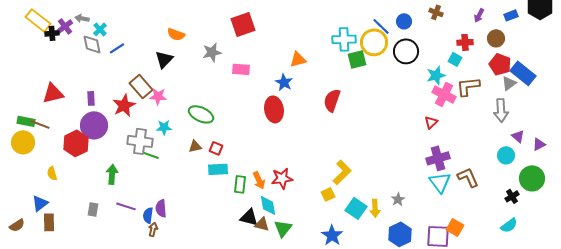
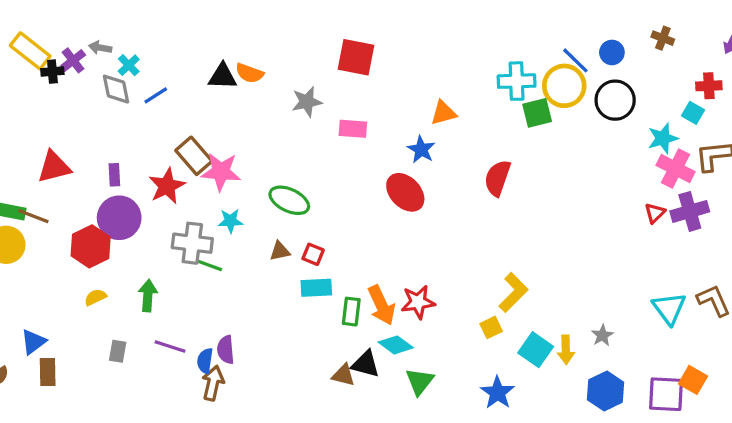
red square: (243, 24) -> (356, 57), turned 30
black triangle: (164, 59) -> (222, 76), moved, turned 48
pink star: (158, 96) -> (221, 172), size x1.4
red ellipse: (274, 109) -> (405, 192), turned -35
purple cross: (438, 158) -> (690, 211), moved
yellow semicircle: (52, 173) -> (95, 297), moved, turned 80
orange arrow: (259, 180) -> (381, 305), size x1.4
cyan diamond: (268, 205) -> (396, 345), turned -45
brown triangle: (262, 224) -> (343, 375), moved
brown arrow: (153, 229) -> (213, 383), size x1.5

